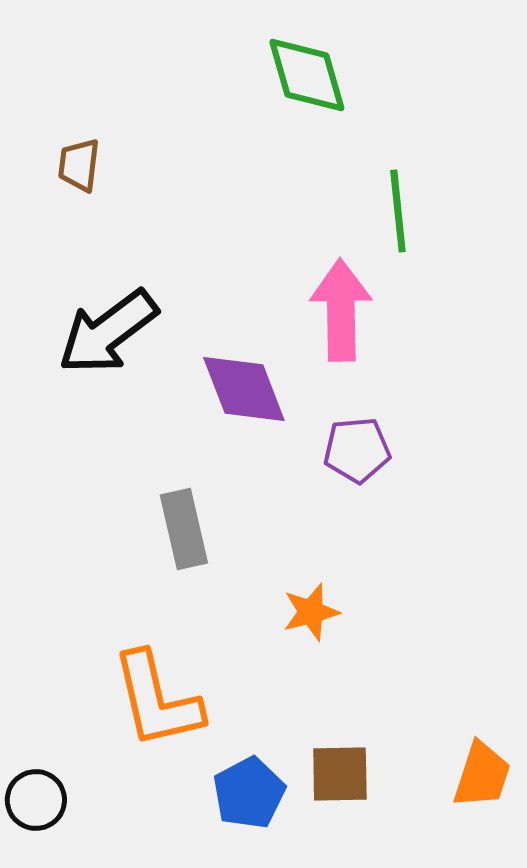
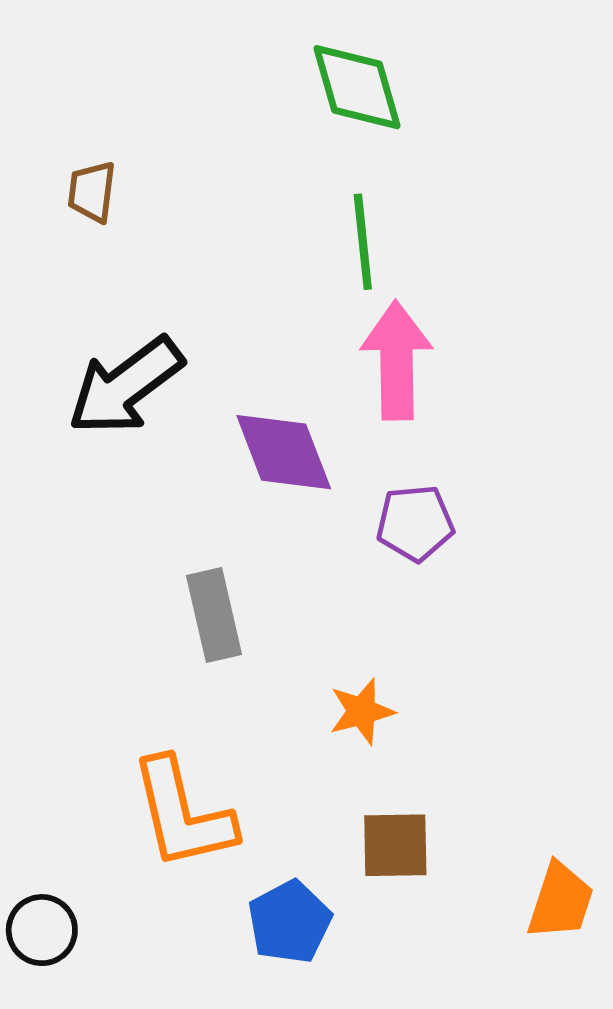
green line: (398, 211) -> (363, 242), moved
brown square: (340, 774) -> (395, 845), moved

